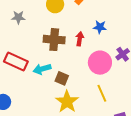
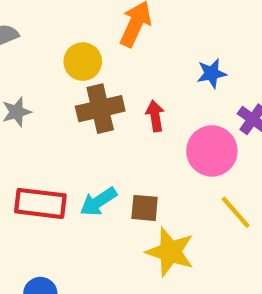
blue star: (100, 27) -> (212, 73), moved
brown cross: (54, 40) -> (100, 109), moved

